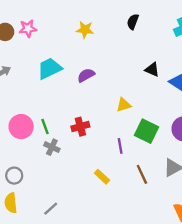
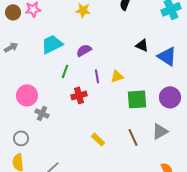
green line: (45, 127) -> (65, 71), moved, turned 40
green square: (146, 131) -> (137, 99), turned -30
purple line: (120, 146) -> (97, 76), moved
gray cross: (52, 147) -> (42, 113), moved

